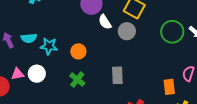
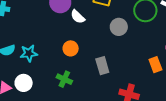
gray circle: (127, 31) -> (119, 27), moved
orange circle: (78, 51) -> (71, 48), moved

